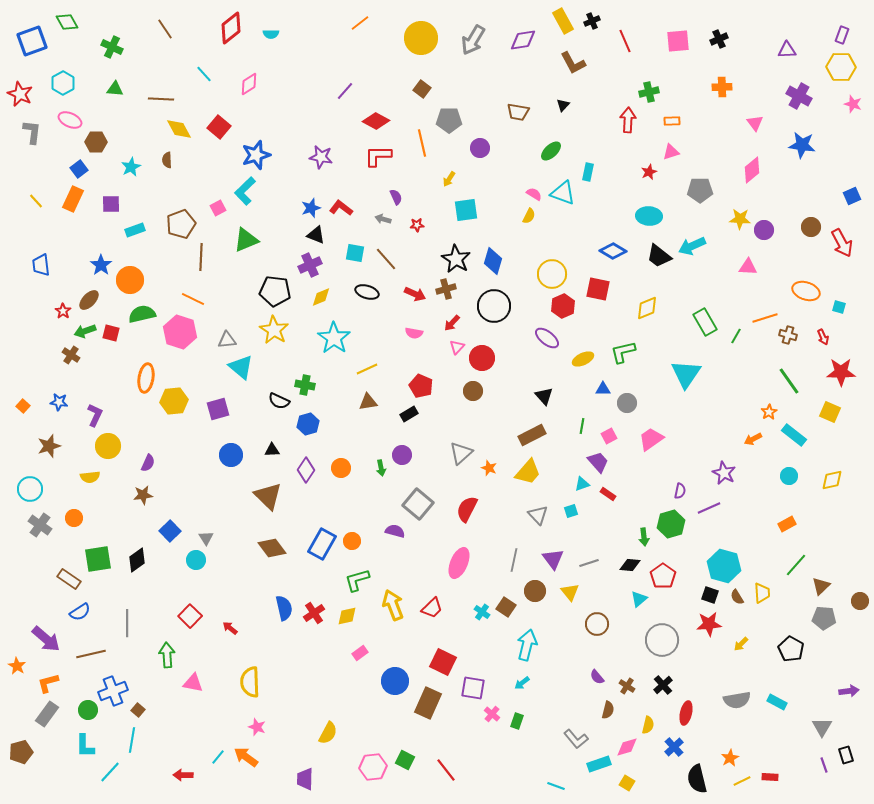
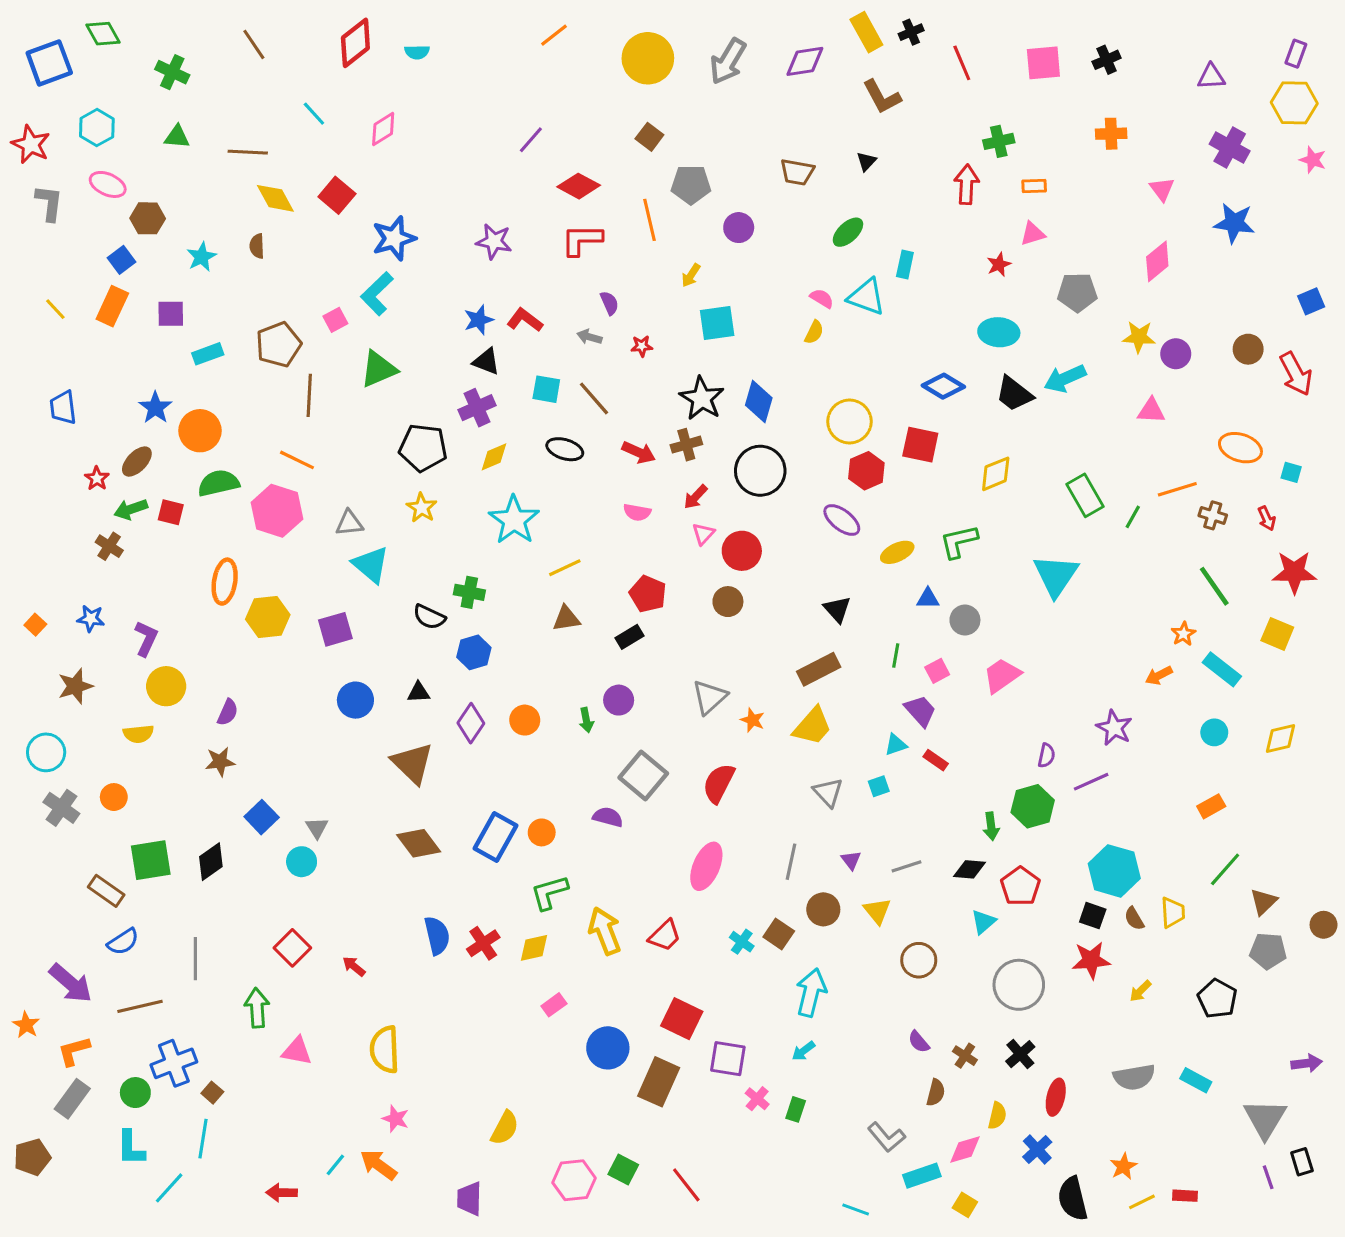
yellow star: (274, 330) -> (422, 508), size x0.7
purple triangle: (553, 559) -> (851, 860), size x0.6
gray triangle: (822, 727) -> (1265, 1119), size x1.4

